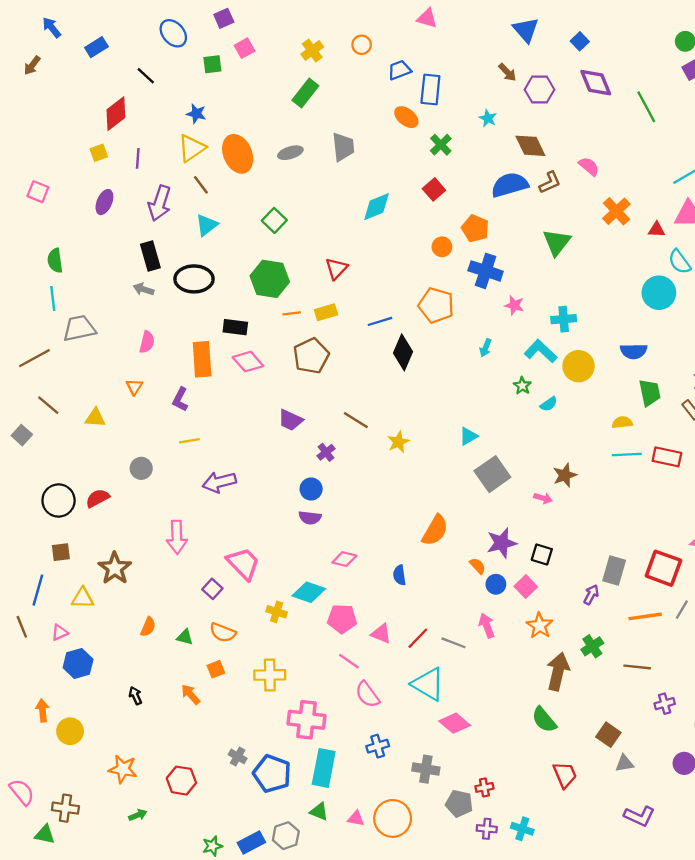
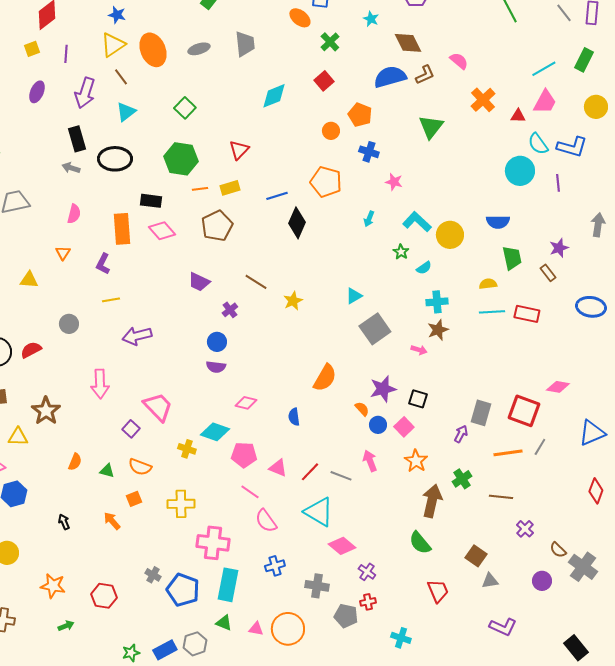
blue cross: (486, 271) -> (369, 152), size x0.7
cyan cross: (564, 319) -> (437, 302), moved
purple cross: (665, 704) -> (525, 529), turned -30
purple cross: (487, 829) -> (367, 572), moved, turned 30

